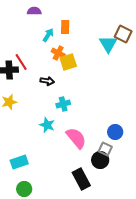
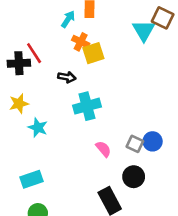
cyan cross: (63, 104) -> (87, 106), size x1.5
cyan star: (47, 125) -> (38, 128), moved
pink semicircle: (76, 138) -> (103, 149), size x0.6
gray square: (105, 149) -> (135, 144), moved

